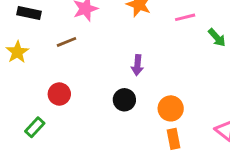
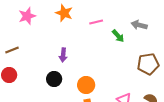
brown line: (67, 42) -> (12, 50), moved

